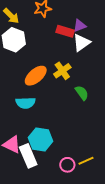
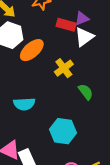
orange ellipse: (36, 76) -> (32, 50), moved
cyan hexagon: (40, 139) -> (63, 131), moved

